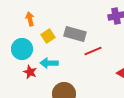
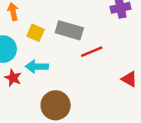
yellow square: (48, 36) -> (36, 33), turned -32

